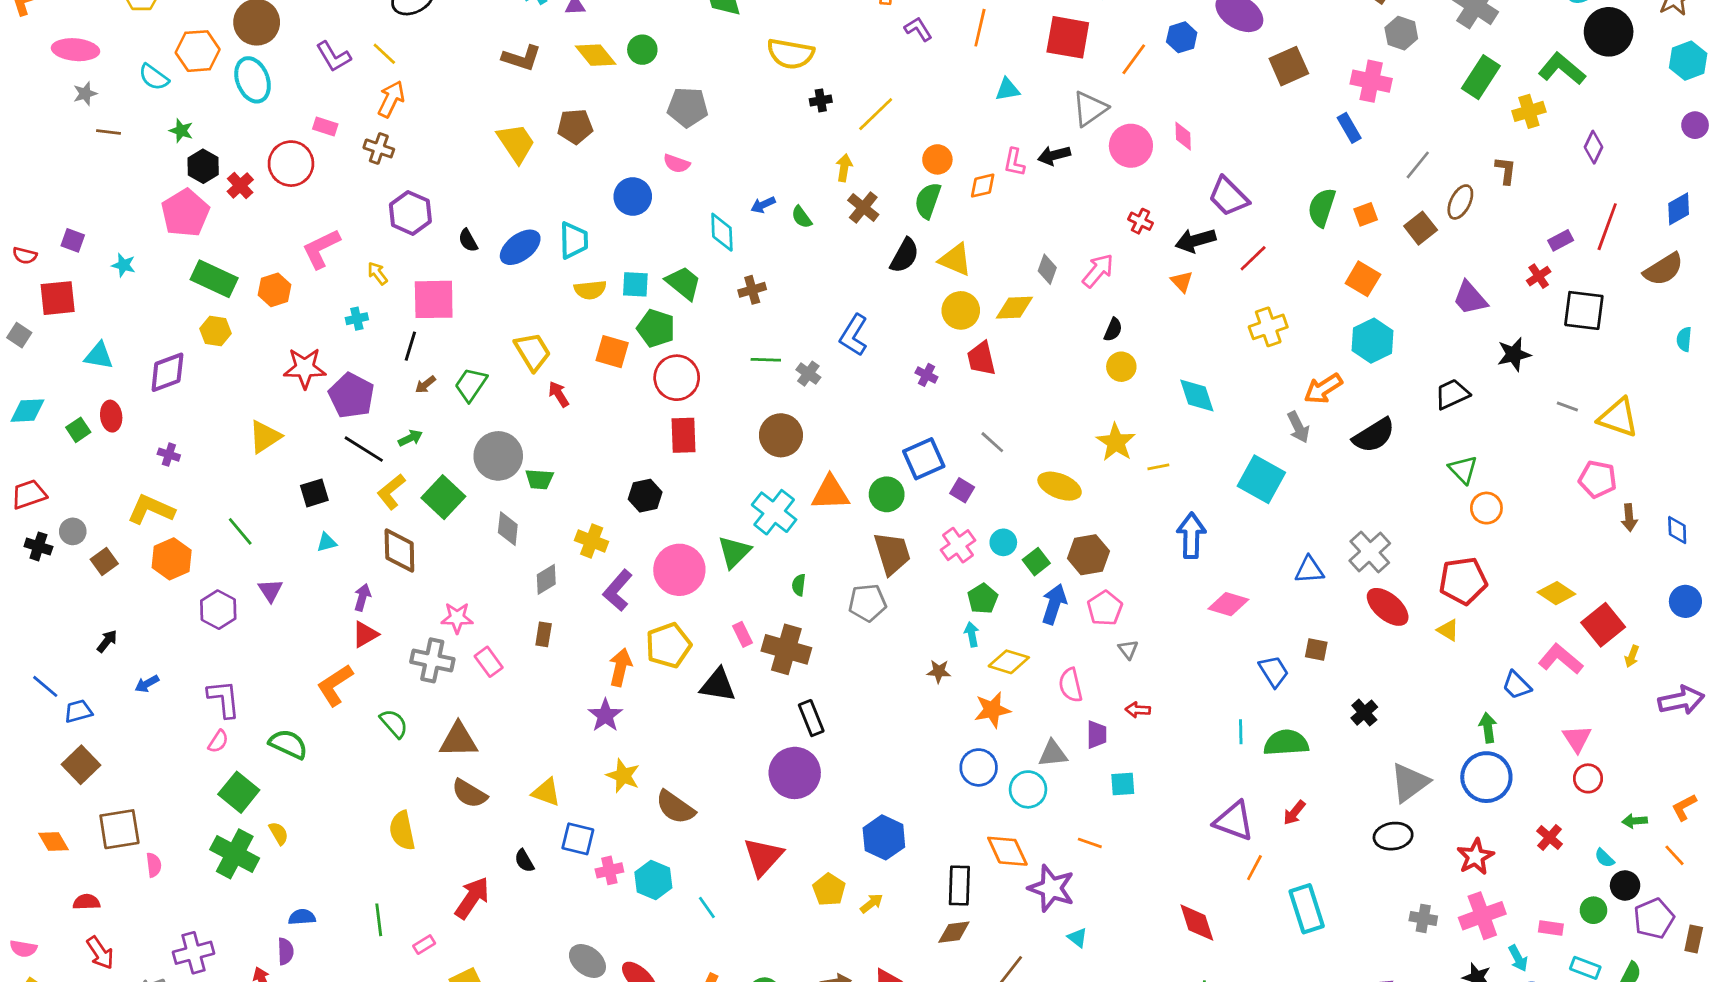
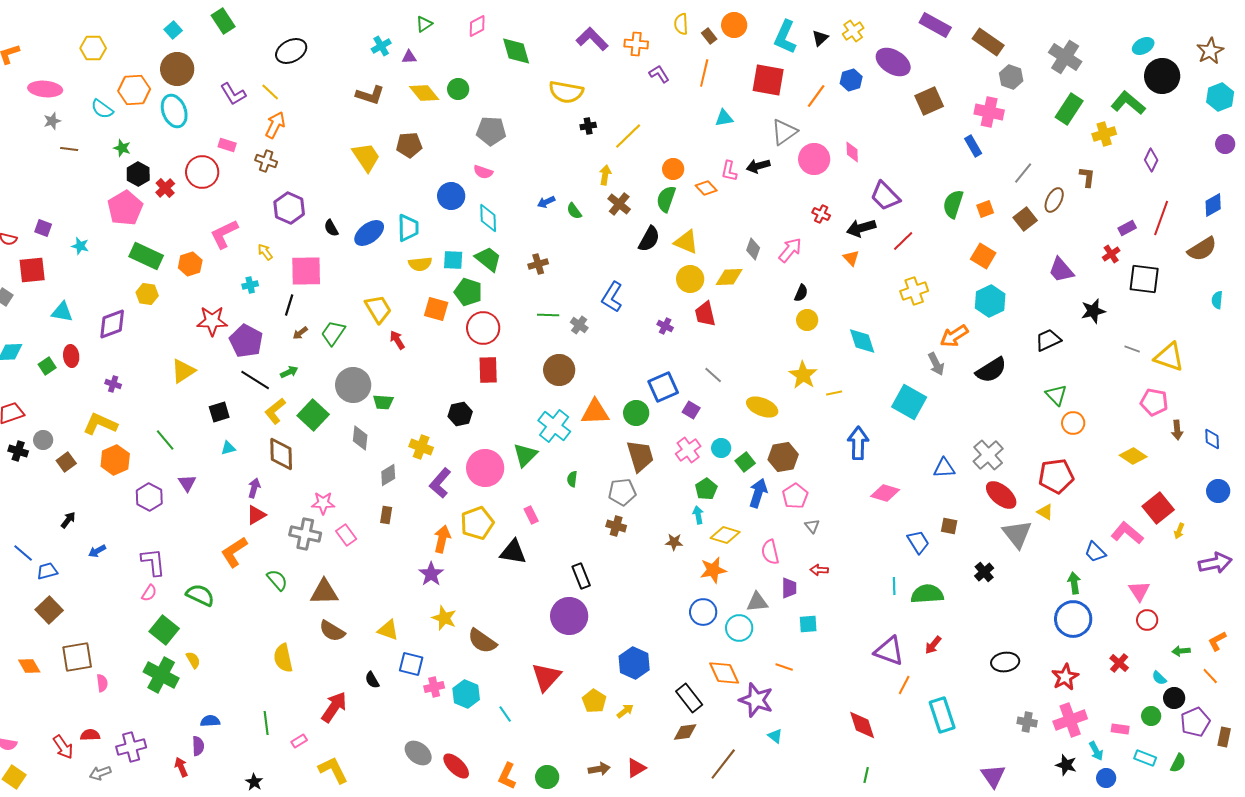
orange diamond: (983, 186) -> (706, 188), turned 60
cyan diamond: (722, 232) -> (488, 218), moved
yellow diamond: (1556, 593) -> (1133, 456), moved
brown cross: (786, 649) -> (616, 526), moved, size x0.6
gray triangle: (1410, 783) -> (1017, 534), moved, turned -32
black rectangle: (959, 885) -> (689, 698), turned -40
red semicircle: (86, 902) -> (90, 735), moved

